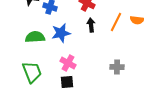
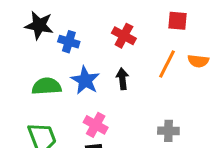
black arrow: (91, 25) -> (122, 79), moved
blue star: (61, 33) -> (85, 80), turned -30

